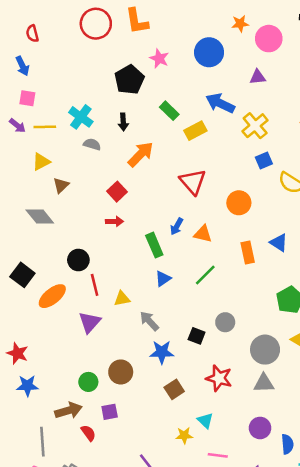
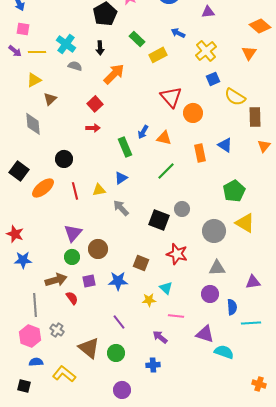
blue arrow: (220, 103) -> (178, 33), size x0.6
red triangle: (193, 182) -> (171, 97), moved
gray diamond: (40, 216) -> (33, 124), turned 35
blue triangle: (163, 279) -> (121, 178), moved
red line: (95, 285) -> (75, 191), moved
purple triangle: (90, 322) -> (73, 233), moved
black square: (197, 336) -> (159, 220), size x1.5
blue star: (162, 352) -> (118, 281), moved
gray triangle: (264, 383) -> (217, 268), moved
brown square: (174, 389) -> (141, 263), turned -35

